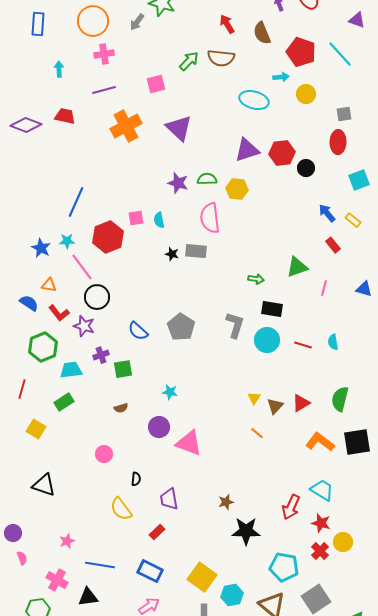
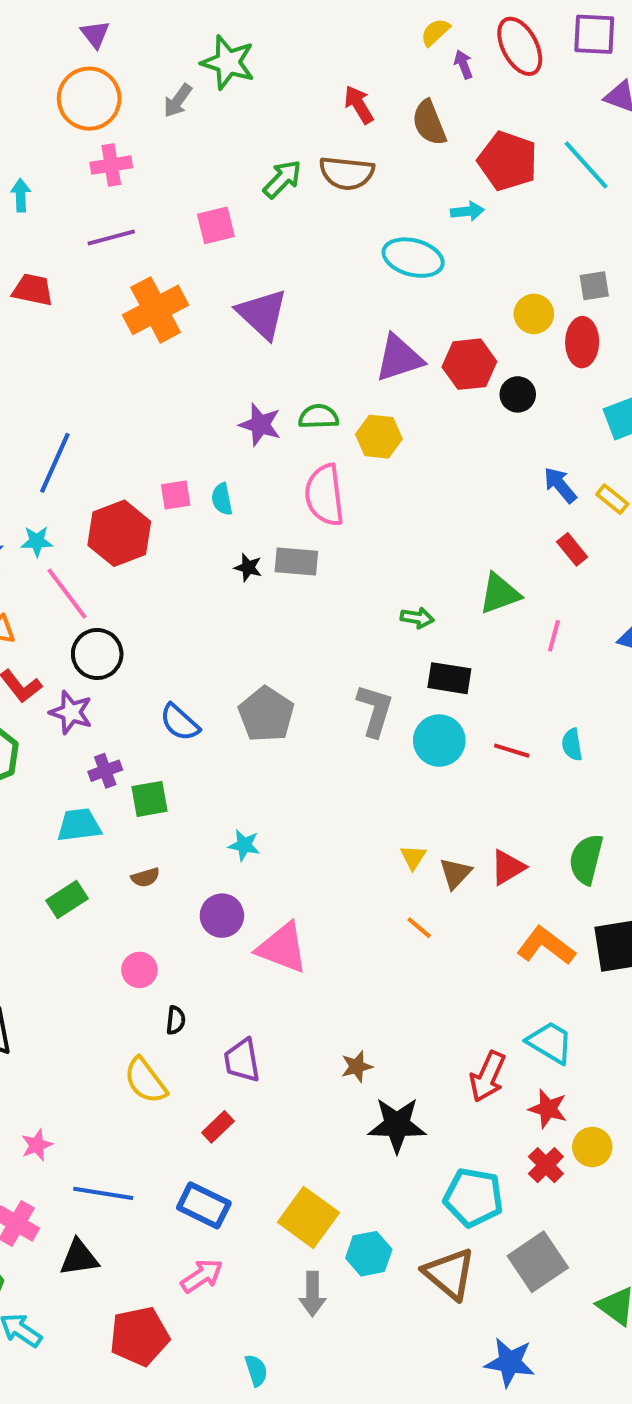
yellow circle: (306, 94) -> (534, 314), moved
cyan trapezoid: (71, 370) -> (79, 825), moved
green rectangle: (64, 402) -> (67, 900), moved
pink circle: (104, 454) -> (139, 970), moved

